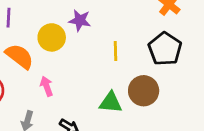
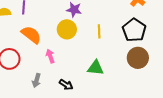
yellow circle: (52, 37) -> (67, 29), moved
brown circle: (144, 91) -> (138, 58), moved

